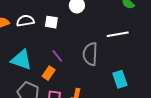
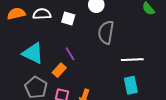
white line: (118, 34) -> (132, 60), moved
gray semicircle: (90, 54) -> (106, 32), moved

